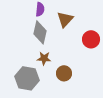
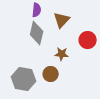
brown star: (44, 58) -> (62, 54), moved
brown circle: (64, 73) -> (51, 74), moved

